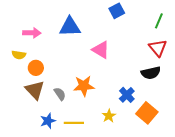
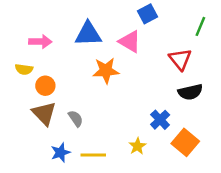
red triangle: (158, 48) -> (180, 59), moved
pink triangle: (101, 50) -> (130, 42), moved
orange star: (84, 86) -> (106, 71), moved

